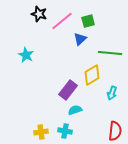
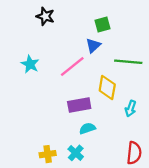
pink line: (62, 21) -> (72, 66), moved
yellow diamond: (92, 75) -> (107, 88), turned -50
purple rectangle: (68, 90) -> (79, 105), turned 42
cyan cross: (65, 131) -> (76, 153), turned 32

